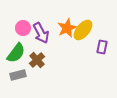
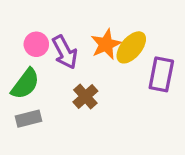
purple rectangle: (102, 47) -> (161, 74), size x1.5
brown cross: (37, 60) -> (85, 96), moved

